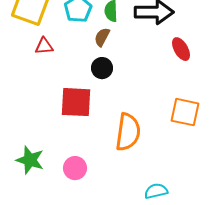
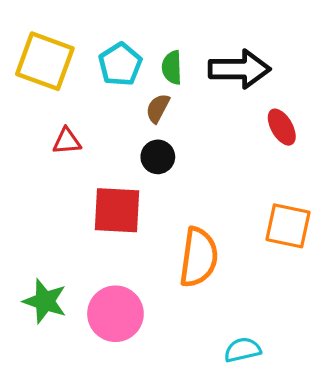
red triangle: (44, 46) -> (67, 141), moved
pink circle: (75, 168) -> (115, 314), size x1.5

